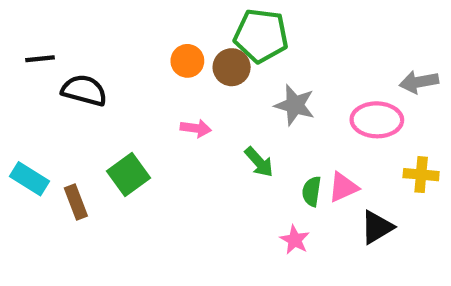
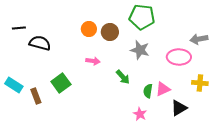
green pentagon: (261, 36) -> (142, 17), moved

